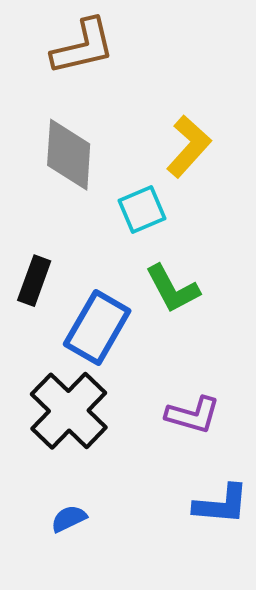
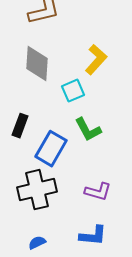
black cross: (69, 411) -> (37, 190), turned 33
blue L-shape: (221, 504) -> (93, 236), moved

